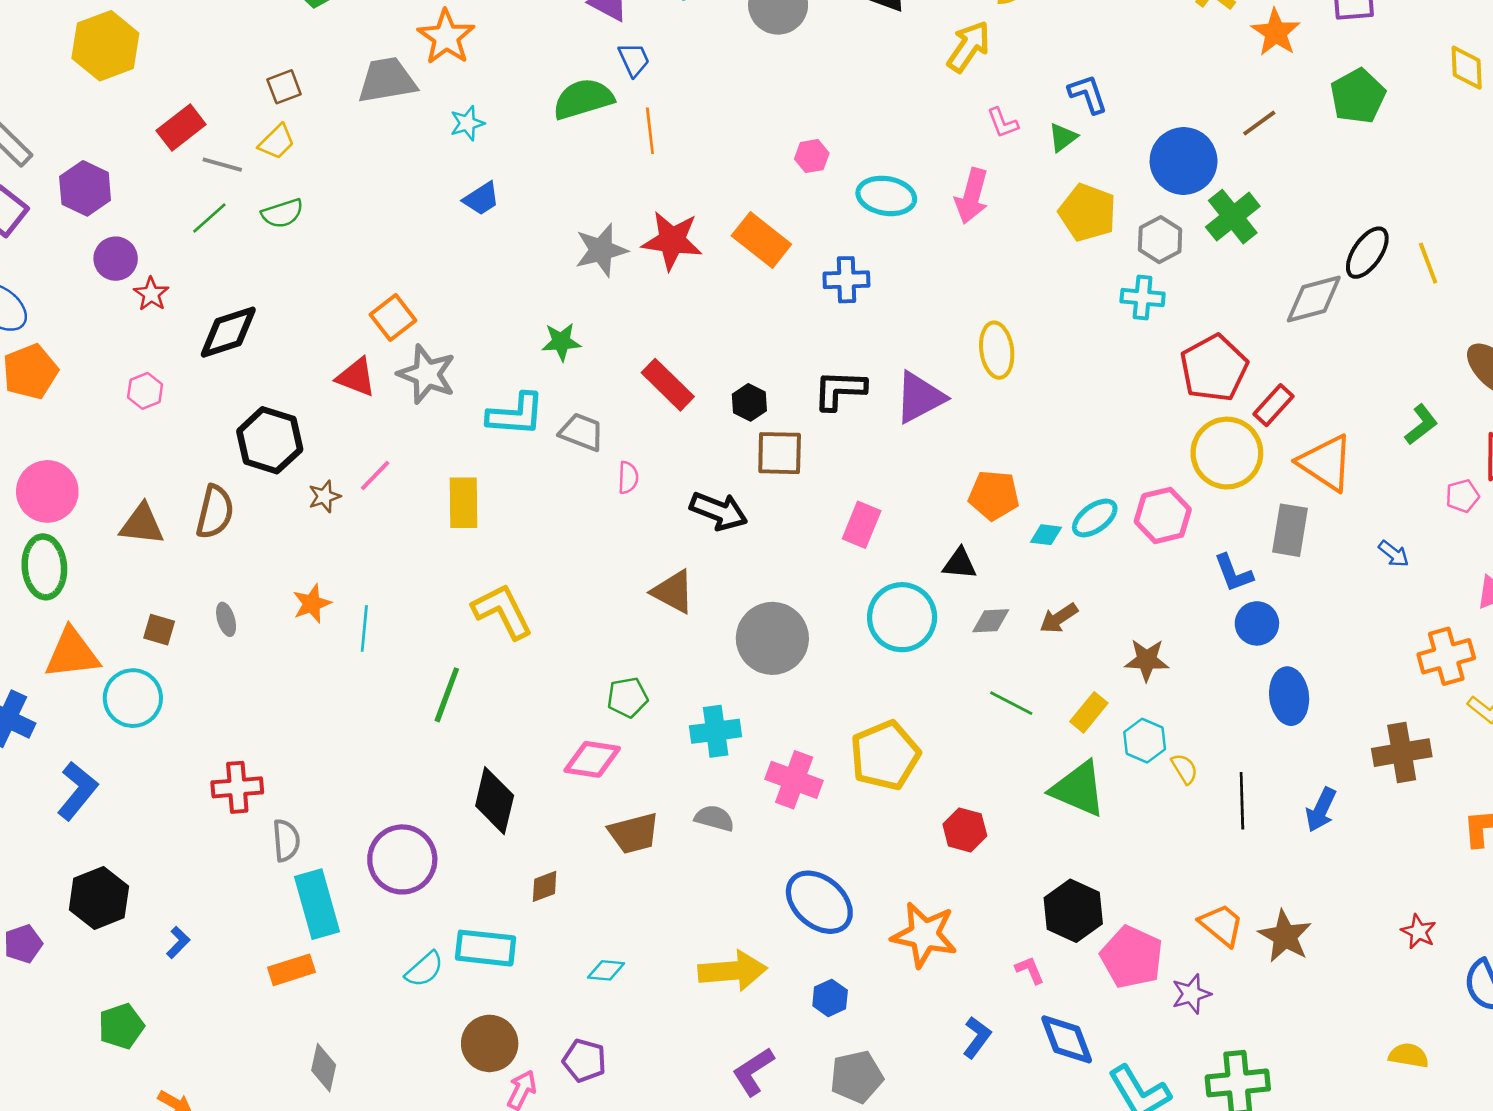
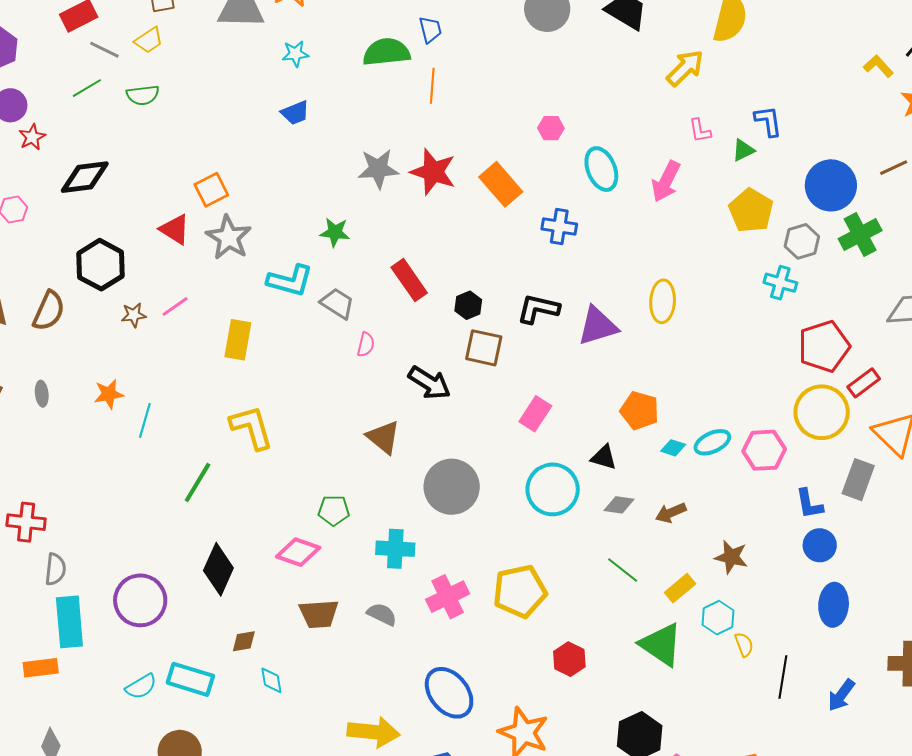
cyan ellipse: (886, 196) -> (601, 169), turned 48
pink cross: (794, 780) -> (448, 597), turned 33
cyan diamond: (606, 970) -> (271, 680), moved, turned 64

